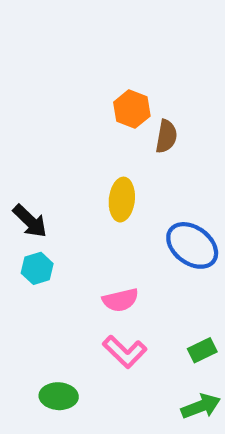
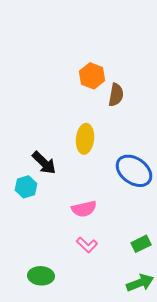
black arrow: (30, 221) -> (44, 163), moved
pink L-shape: (125, 352) -> (87, 245), size x0.7

